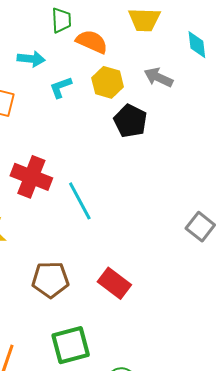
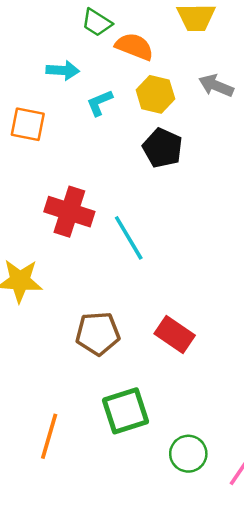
green trapezoid: (61, 20) -> (97, 23), turned 128
black pentagon: (130, 121) -> (163, 148), moved

